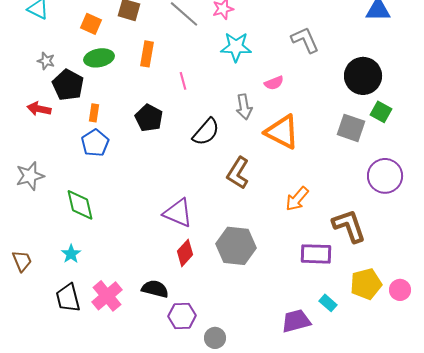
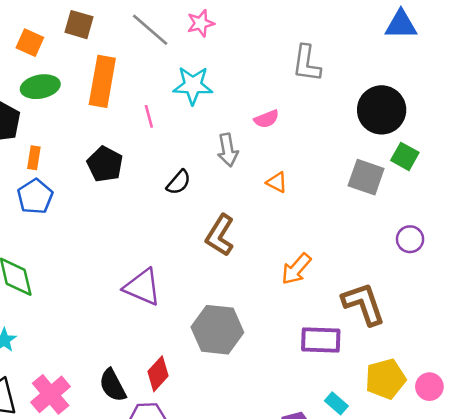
gray L-shape: (305, 40) -> (307, 63), turned -148
cyan star: (236, 47) -> (193, 85), moved
orange rectangle: (147, 54) -> (102, 81), size x1.5
black semicircle: (206, 132) -> (179, 182), size x0.7
orange triangle: (282, 132) -> (277, 182), size x0.5
purple circle: (385, 176) -> (410, 239), size x0.6
red diamond: (185, 253) -> (158, 374), moved
black semicircle: (155, 289) -> (113, 385), turned -132

